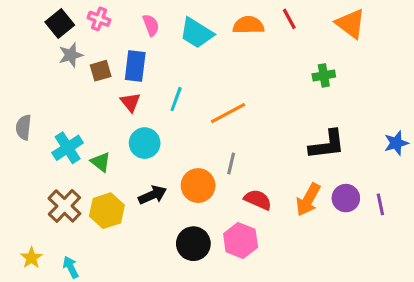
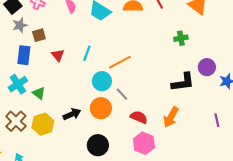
blue rectangle: (135, 66) -> (24, 55), moved
cyan circle: (145, 143) -> (102, 81), moved
gray line: (231, 163) -> (122, 94), turned -56
purple circle: (346, 198) -> (207, 67), moved
pink hexagon: (241, 241) -> (144, 143), moved

